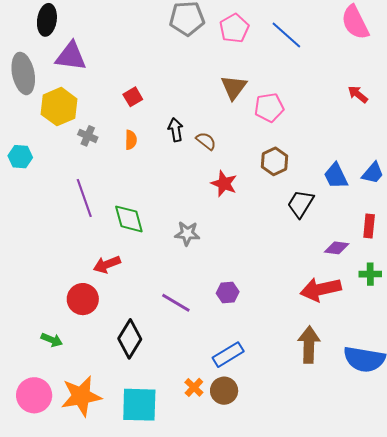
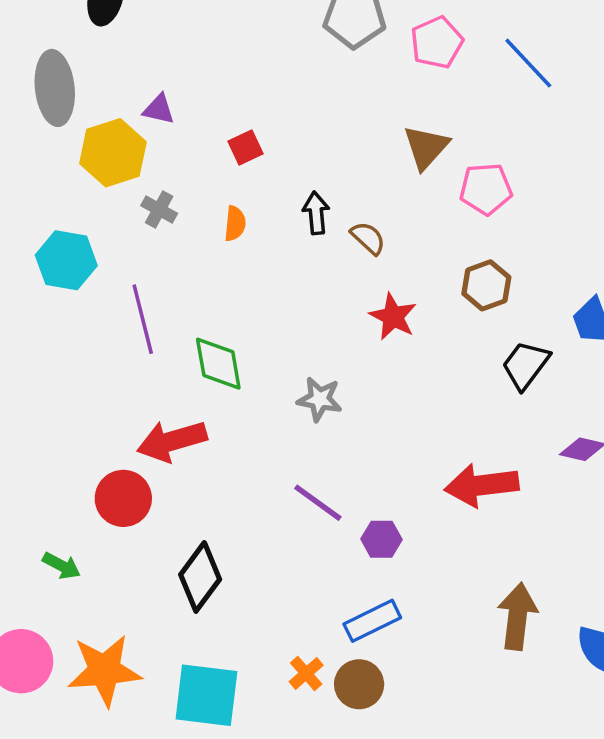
purple triangle: (71, 56) -> (159, 109), moved, size x0.6
cyan hexagon: (20, 157) -> (66, 260), moved, size x1.4
red arrow: (107, 264) -> (172, 441), size x1.4
red arrow: (321, 289) -> (482, 485), moved
purple hexagon: (228, 293) -> (381, 539), moved
purple line: (176, 303) -> (318, 503), moved

